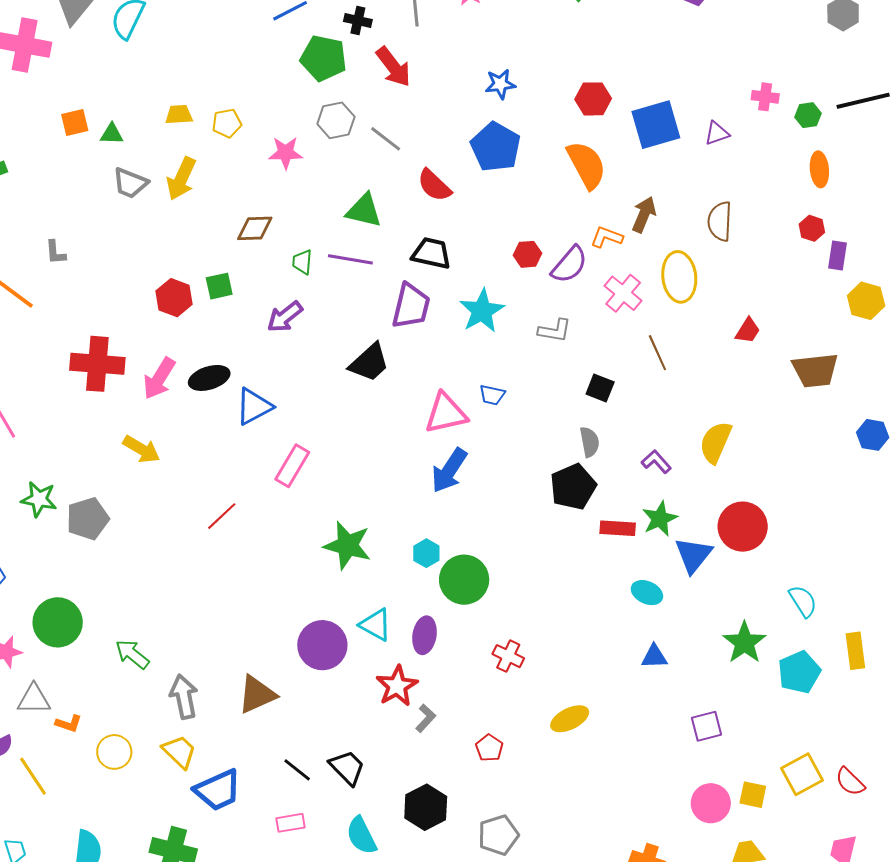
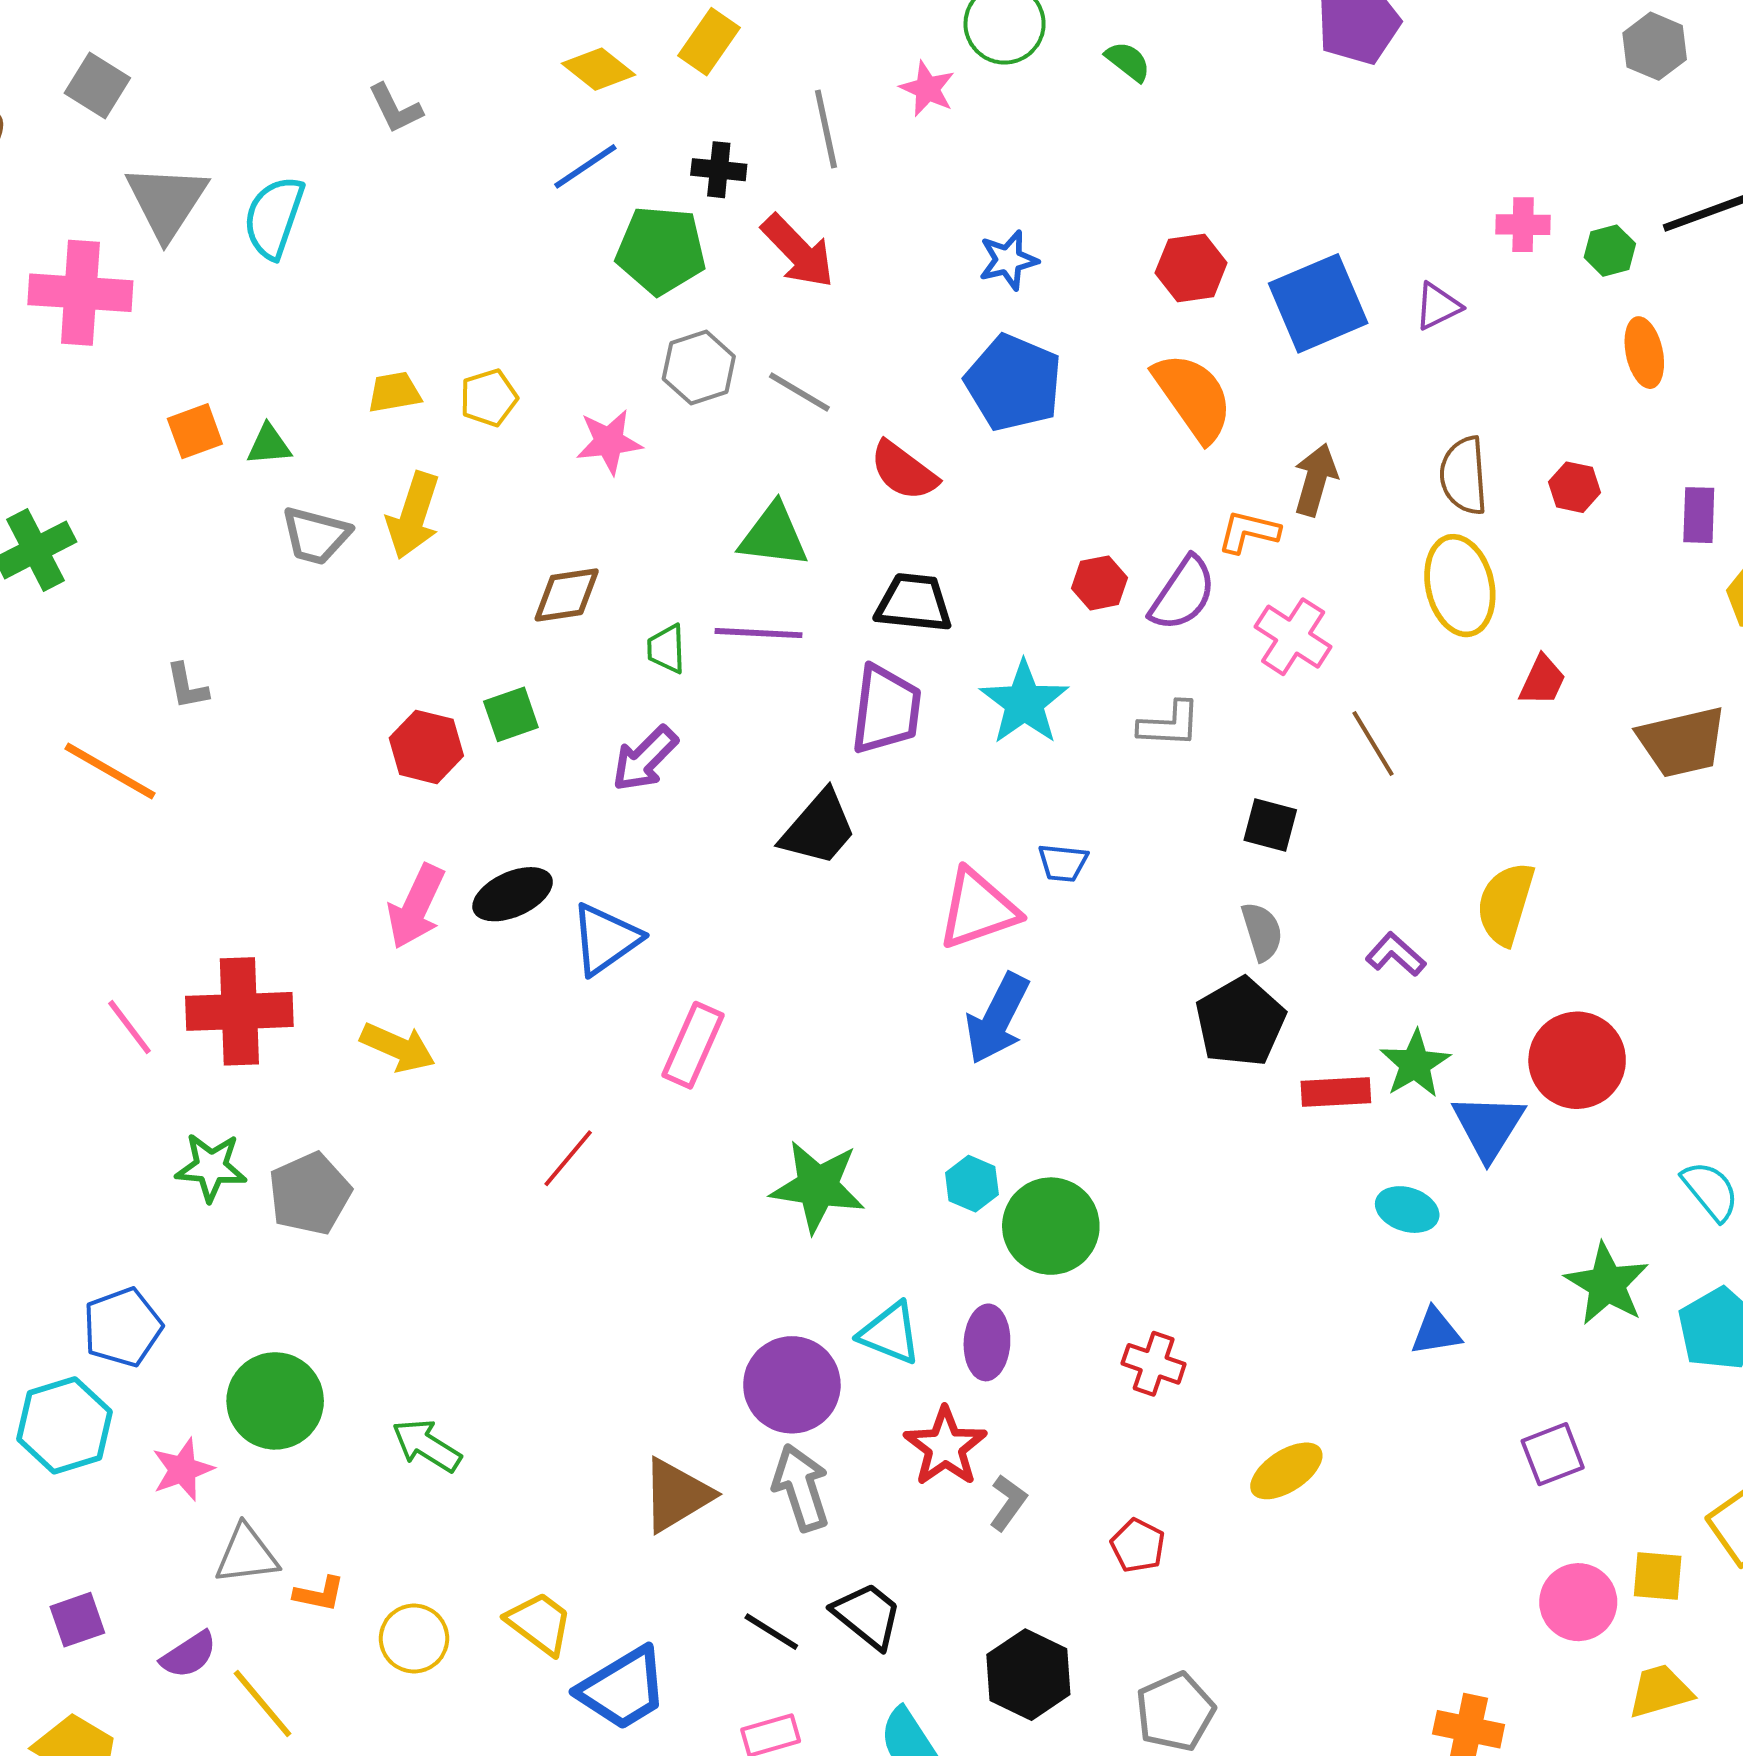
red hexagon: (812, 228) -> (1575, 487), moved
yellow ellipse: (679, 277) -> (1460, 586), moved
red cross: (97, 364) -> (239, 1011), moved
gray arrow: (184, 697) -> (801, 1488), moved

